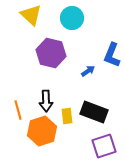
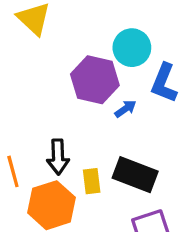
cyan circle: (72, 18) -> (132, 48), moved
purple hexagon: (51, 53) -> (95, 80), moved

